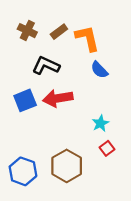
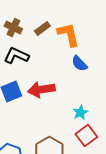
black L-shape: (46, 65) -> (16, 56), moved
red square: (107, 148) -> (86, 136), size x1.5

